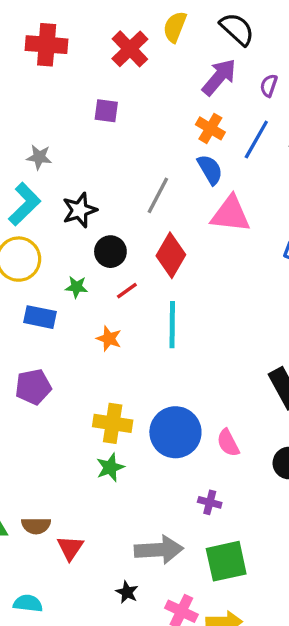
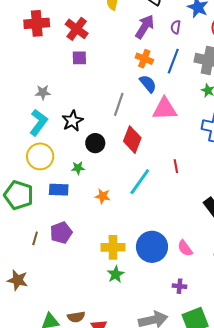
red cross: (130, 49) -> (77, 29), moved
red line: (127, 291) -> (176, 166), moved, turned -56
cyan line: (172, 325) -> (140, 182), turned 44

